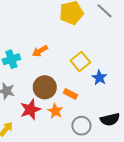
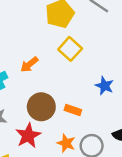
yellow square: (80, 61) -> (70, 49), moved
orange star: (55, 111) -> (66, 143), moved

